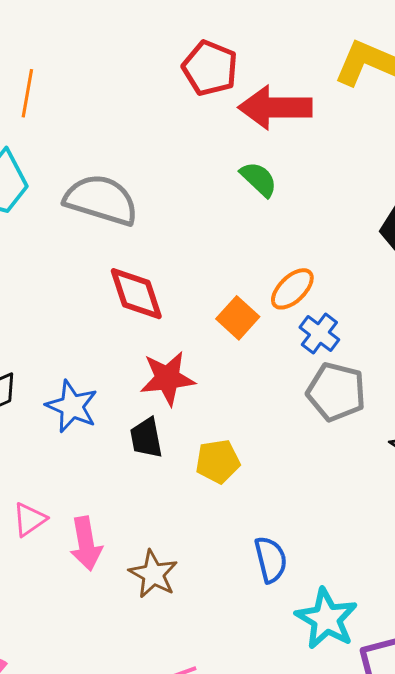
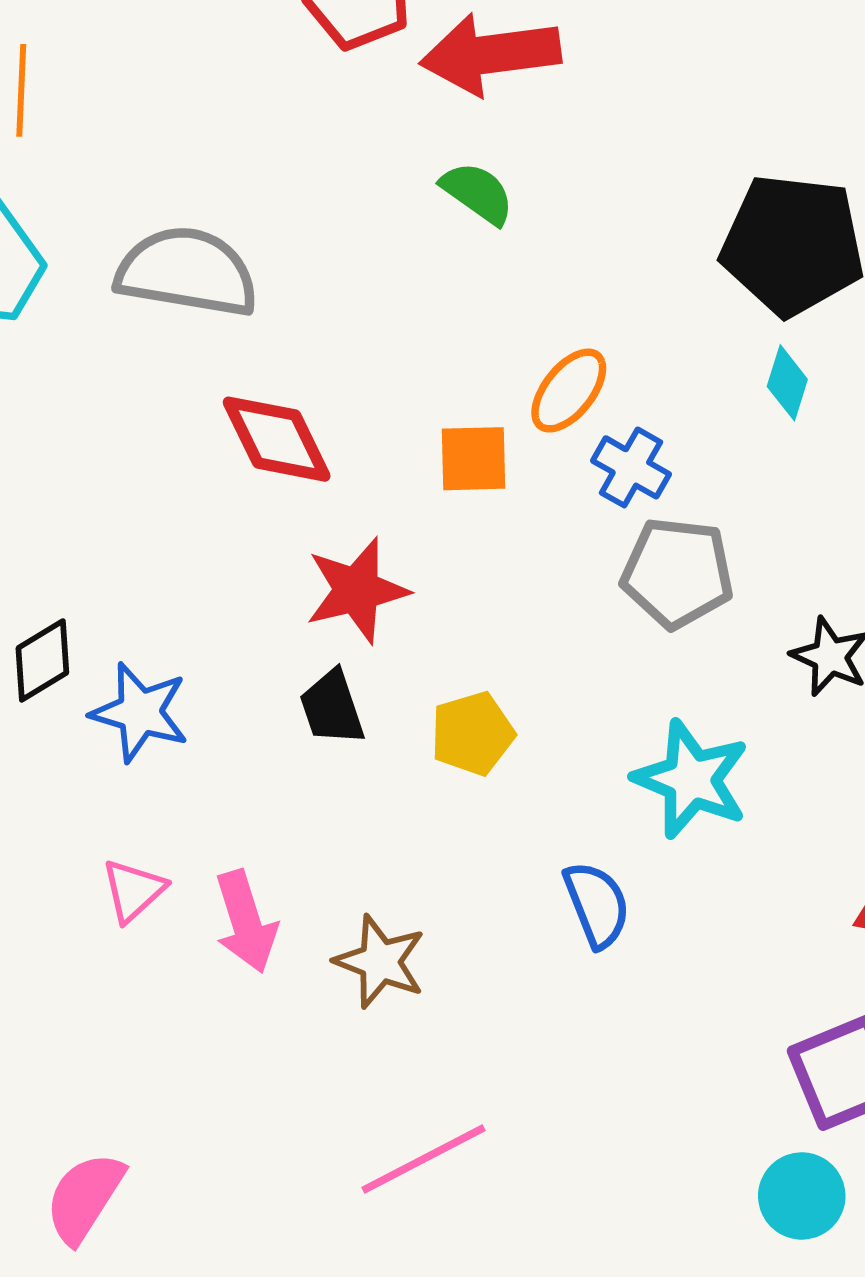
orange square: (238, 318) -> (473, 459), turned -36
blue star: (72, 406) -> (140, 712), moved
cyan star: (326, 619) -> (691, 779), moved

